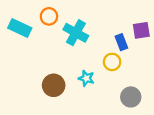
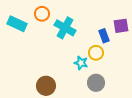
cyan star: (86, 78) -> (81, 63), moved
brown circle: (54, 85) -> (46, 86), moved
gray circle: (131, 97) -> (96, 83), moved

